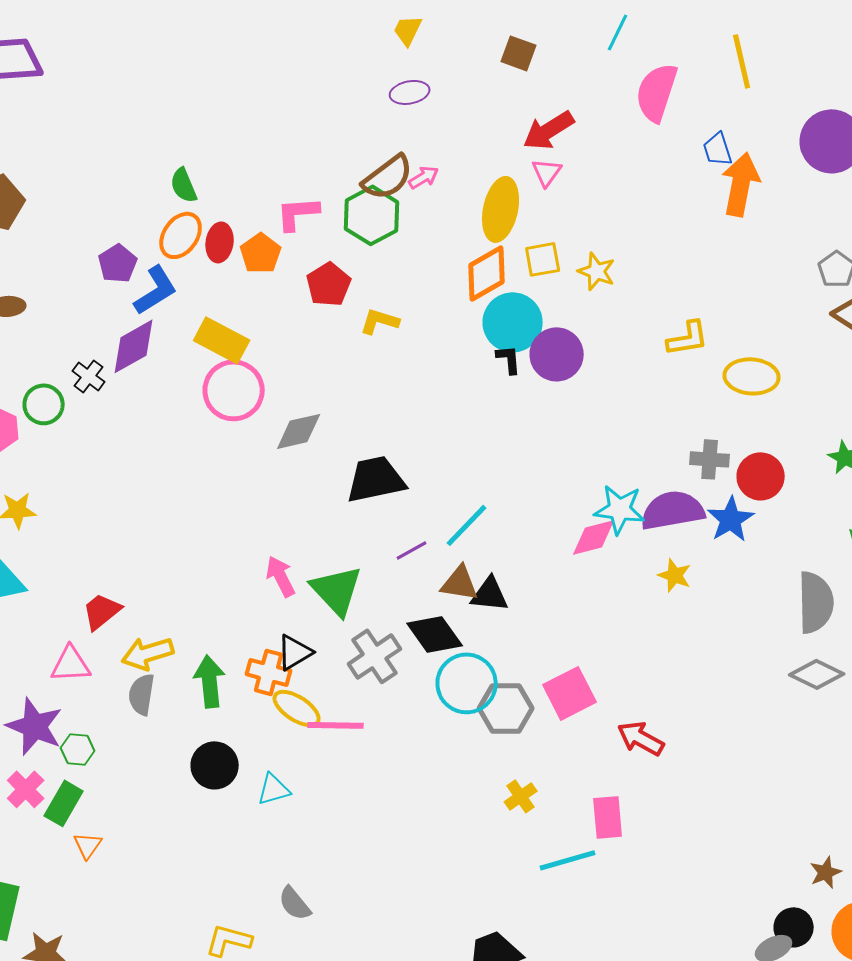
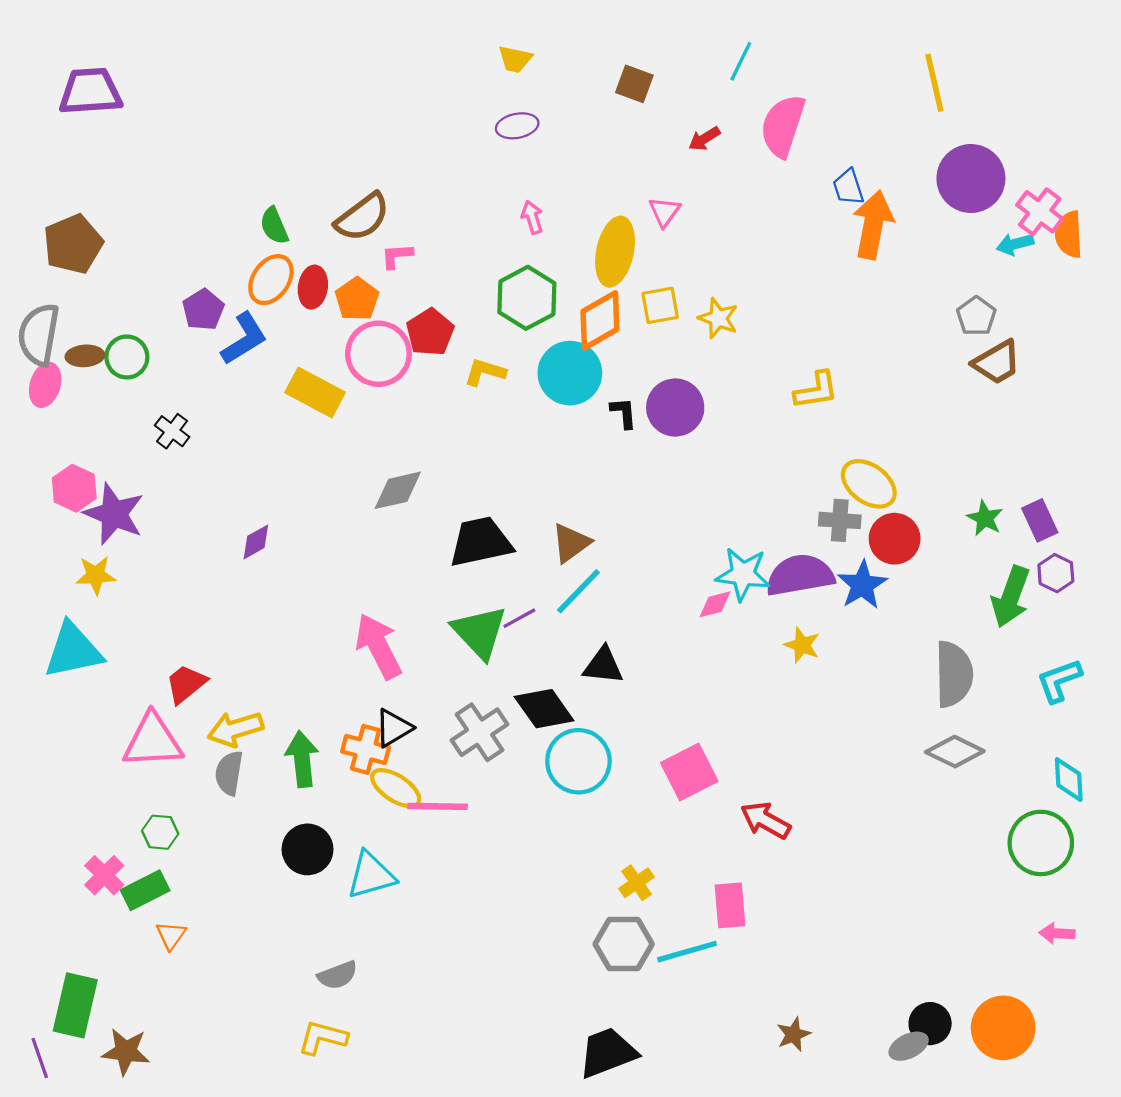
yellow trapezoid: (408, 30) -> (515, 59), turned -104
yellow line: (742, 61) -> (934, 83), moved
red arrow: (549, 130) -> (704, 139), moved, size x0.6
brown semicircle: (388, 177) -> (362, 217), moved
pink arrow: (424, 177) -> (532, 217), turned -76
pink L-shape: (298, 213) -> (397, 256), size x0.7
green hexagon: (372, 215) -> (527, 298), moved
cyan circle: (513, 322) -> (570, 373), moved
purple diamond: (134, 346) -> (256, 542), moved, size x0.6
yellow ellipse: (752, 376) -> (869, 484), moved, turned 32
pink circle: (234, 390) -> (378, 354), moved
green circle: (44, 404) -> (127, 357), moved
pink diamond: (594, 537) -> (715, 604), size x0.7
pink arrow: (281, 576) -> (378, 646), size x1.5
brown triangle: (460, 583) -> (571, 543), moved, turned -45
green triangle: (337, 590) -> (480, 632), moved
pink triangle: (71, 664) -> (153, 741), size x1.4
gray hexagon: (506, 708) -> (624, 944), moved
purple star: (35, 726) -> (114, 514), moved
cyan triangle: (274, 789) -> (371, 875), size x1.4
green rectangle: (64, 803) -> (145, 890), turned 33
brown star: (826, 872) -> (793, 1034), moved
gray semicircle: (295, 903) -> (338, 975), moved, turned -72

